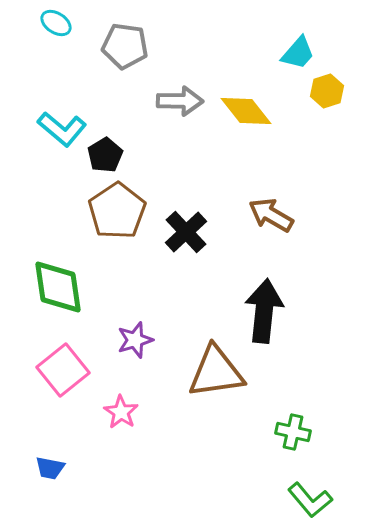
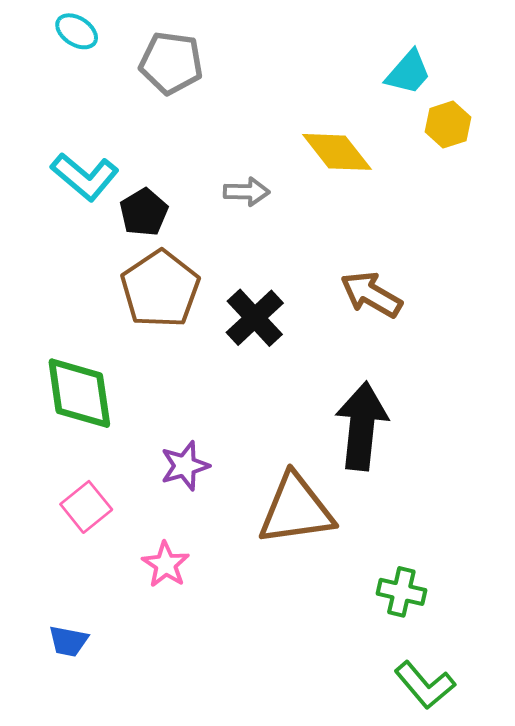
gray arrow: (180, 101) -> (247, 192), moved, size x0.7
pink square: (63, 370) -> (86, 507), size x0.7

